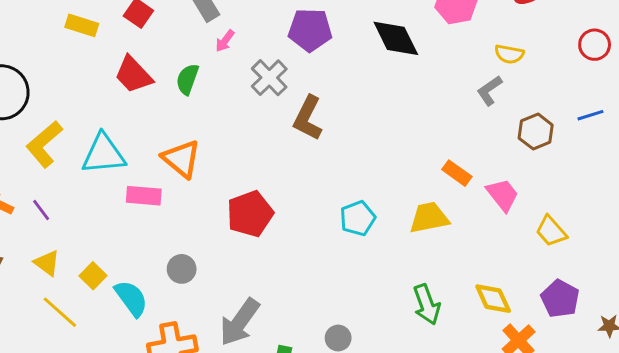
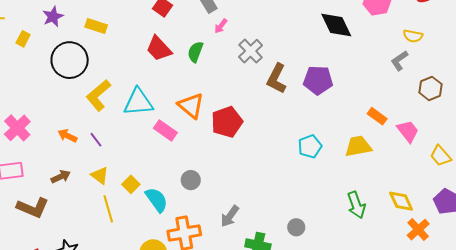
yellow rectangle: (82, 25) -> (96, 26), moved
purple pentagon: (310, 30) -> (318, 80), moved
pink rectangle: (144, 196) -> (165, 130), turned 30
red pentagon: (250, 214) -> (227, 122), moved
yellow line: (60, 312) -> (108, 209), turned 32
gray arrow: (240, 322) -> (230, 216), size x0.7

